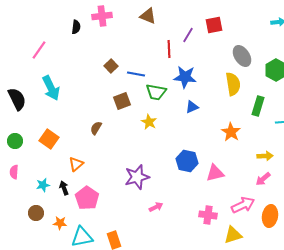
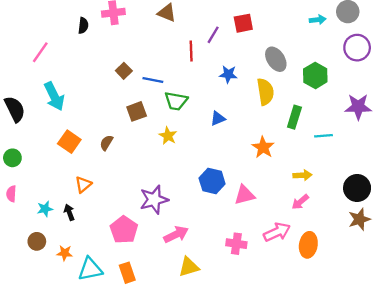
blue star: (185, 77) -> (228, 74), moved, size x0.7
orange square: (49, 139) -> (69, 142), moved
pink pentagon: (87, 198) -> (124, 230), moved
pink arrow: (156, 207) -> (176, 234), size x1.5
yellow triangle: (233, 235) -> (189, 267), moved

